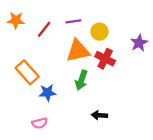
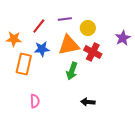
orange star: (16, 20) -> (14, 39), moved
orange rectangle: (27, 72) -> (24, 64), turned 55
blue star: (47, 93) -> (42, 49), moved
pink semicircle: (40, 123) -> (35, 101), moved, turned -80

